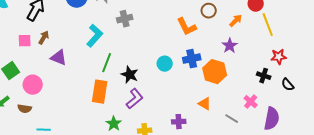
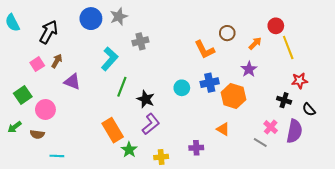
pink square: (25, 41) -> (37, 64), turned -32
orange rectangle: (100, 92) -> (113, 130), moved, turned -40
gray line: (232, 119) -> (260, 143), moved
purple semicircle: (272, 119) -> (294, 131), moved

